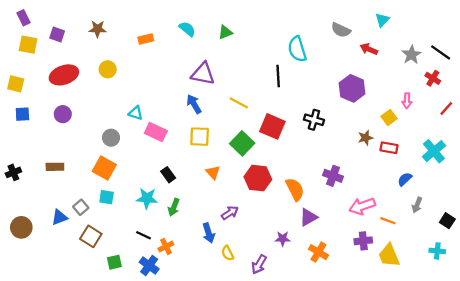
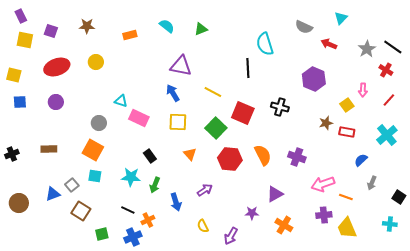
red line: (446, 109) -> (389, 100), moved
orange semicircle: (295, 189) -> (263, 155), moved
blue arrow: (209, 233) -> (176, 202), moved
blue cross: (149, 266) -> (133, 237), turned 30

